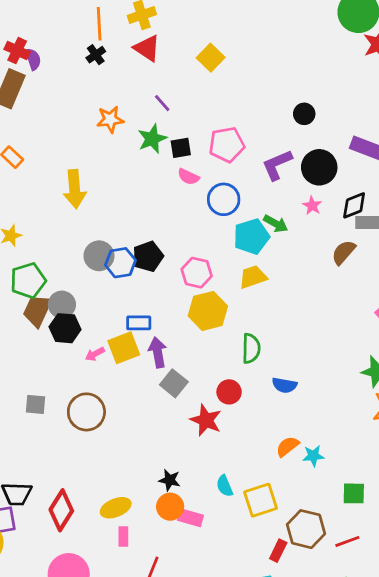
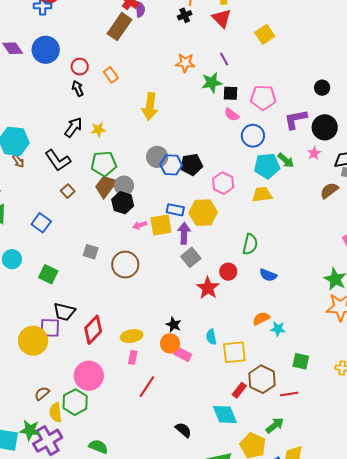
yellow hexagon: (208, 311) -> (203, 213), moved

